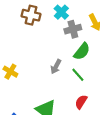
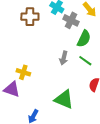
gray cross: (73, 29) -> (71, 20), turned -35

